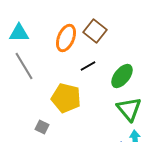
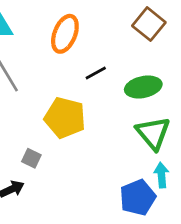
brown square: (95, 31) -> (149, 24), moved
green ellipse: (122, 76) -> (143, 87), turned 40

